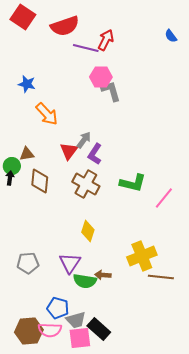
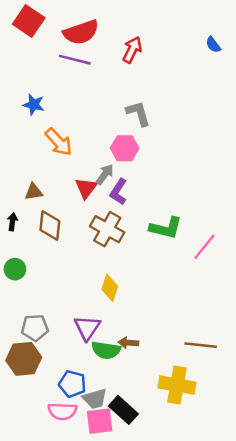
purple line: (86, 48) -> (75, 60), moved
pink hexagon: (101, 77) -> (125, 148), moved
green circle: (12, 166) -> (15, 269), moved
yellow cross: (142, 256) -> (177, 385), moved, turned 32
brown hexagon: (29, 331) -> (24, 359), moved

